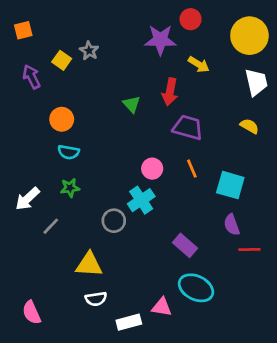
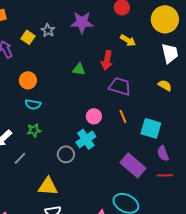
purple star: (160, 40) -> (82, 22), moved
green triangle: (132, 104) -> (79, 69), turned -40
purple semicircle: (232, 225) -> (163, 153), moved
purple rectangle: (185, 245) -> (133, 165), moved, size x1.4

